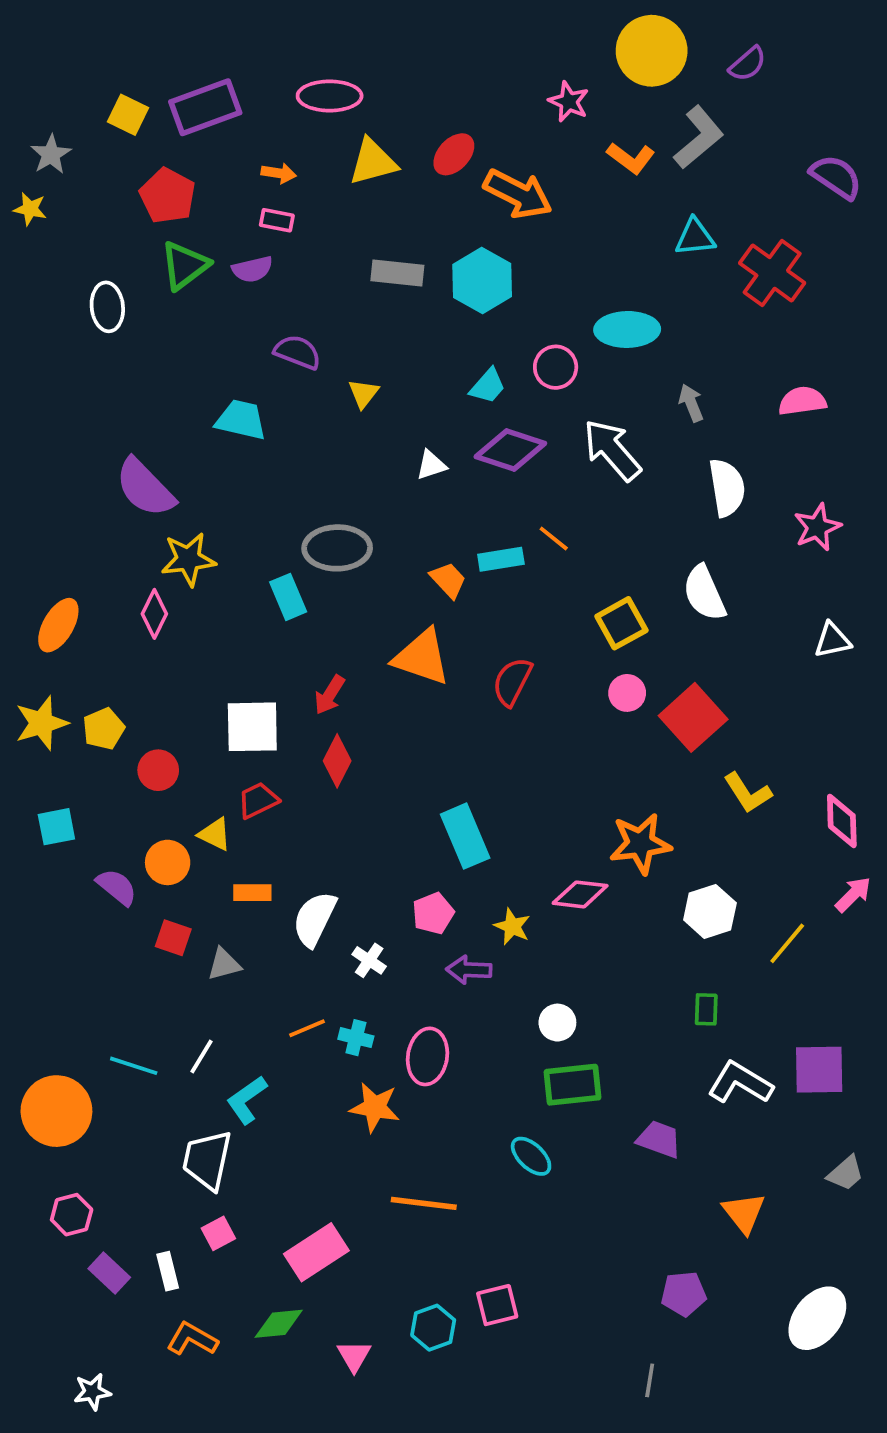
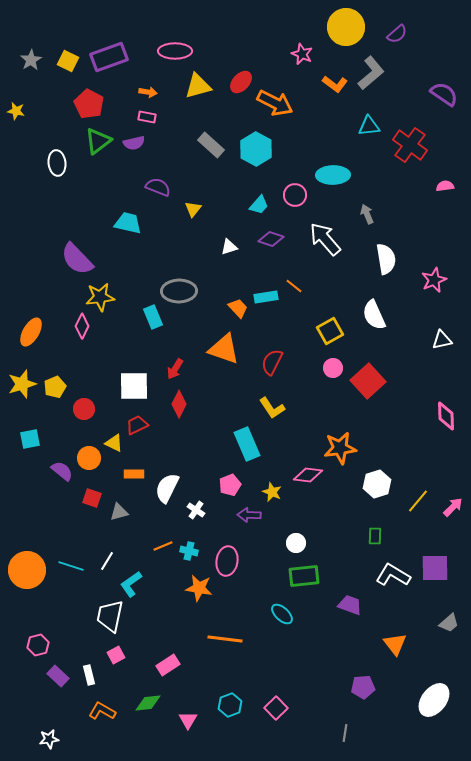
gray star: (51, 154) -> (31, 60), moved
gray rectangle: (397, 273) -> (211, 145), turned 36
pink semicircle: (802, 401) -> (445, 186), moved, size x0.7
purple diamond: (510, 450) -> (271, 239), size x0.7
yellow L-shape: (748, 793) -> (272, 408), moved
pink diamond: (842, 821) -> (446, 416), moved
pink arrow: (853, 894) -> (453, 507), moved
orange circle: (56, 1111) -> (27, 570), moved
pink rectangle: (316, 1252) -> (168, 665), size x0.7
pink square: (497, 1305) -> (276, 708), moved, turned -30

